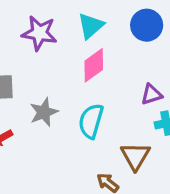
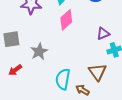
cyan semicircle: (91, 121) -> (63, 79), moved

